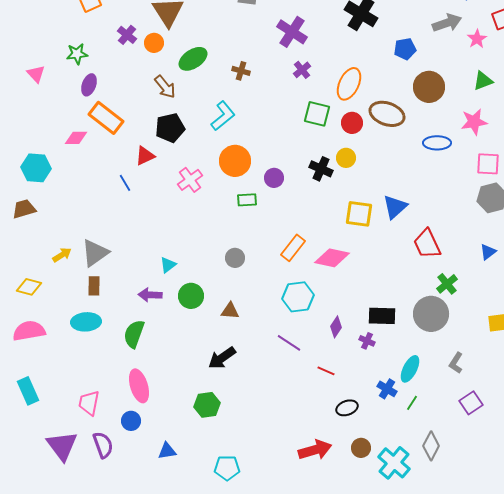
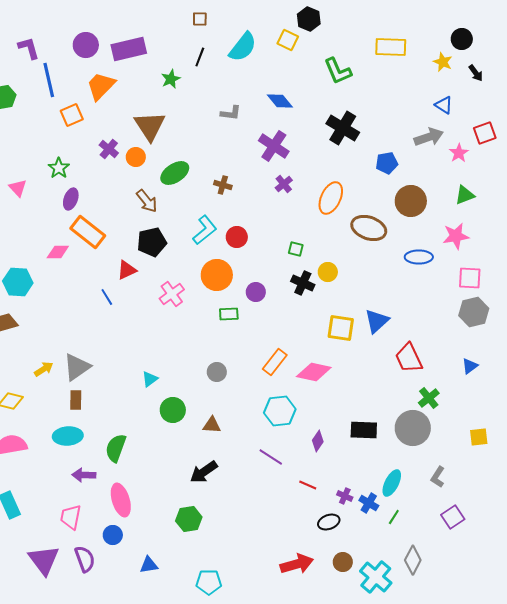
green star: (77, 54) -> (59, 168), turned -30
green square: (317, 114) -> (296, 249), moved, size x0.6
red circle: (352, 123) -> (237, 237), moved
purple arrow: (150, 295) -> (84, 475), moved
purple cross: (367, 341) -> (345, 496), moved

